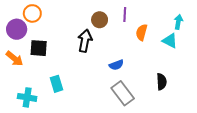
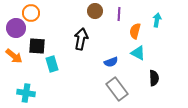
brown circle: (100, 20) -> (95, 11), moved
cyan arrow: (178, 22) -> (157, 20), moved
cyan triangle: (170, 41) -> (138, 53), moved
cyan rectangle: (56, 84) -> (52, 64), moved

